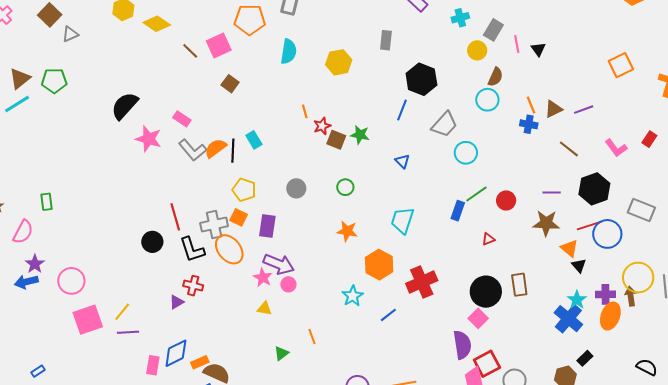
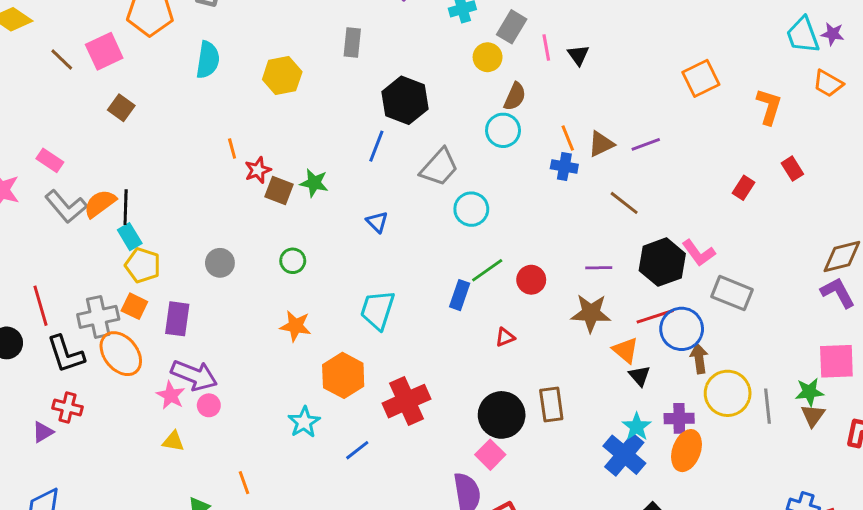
cyan rectangle: (254, 140) -> (130, 237), moved
pink L-shape: (616, 148) -> (699, 253), moved
brown arrow: (631, 296) -> (699, 359), moved

